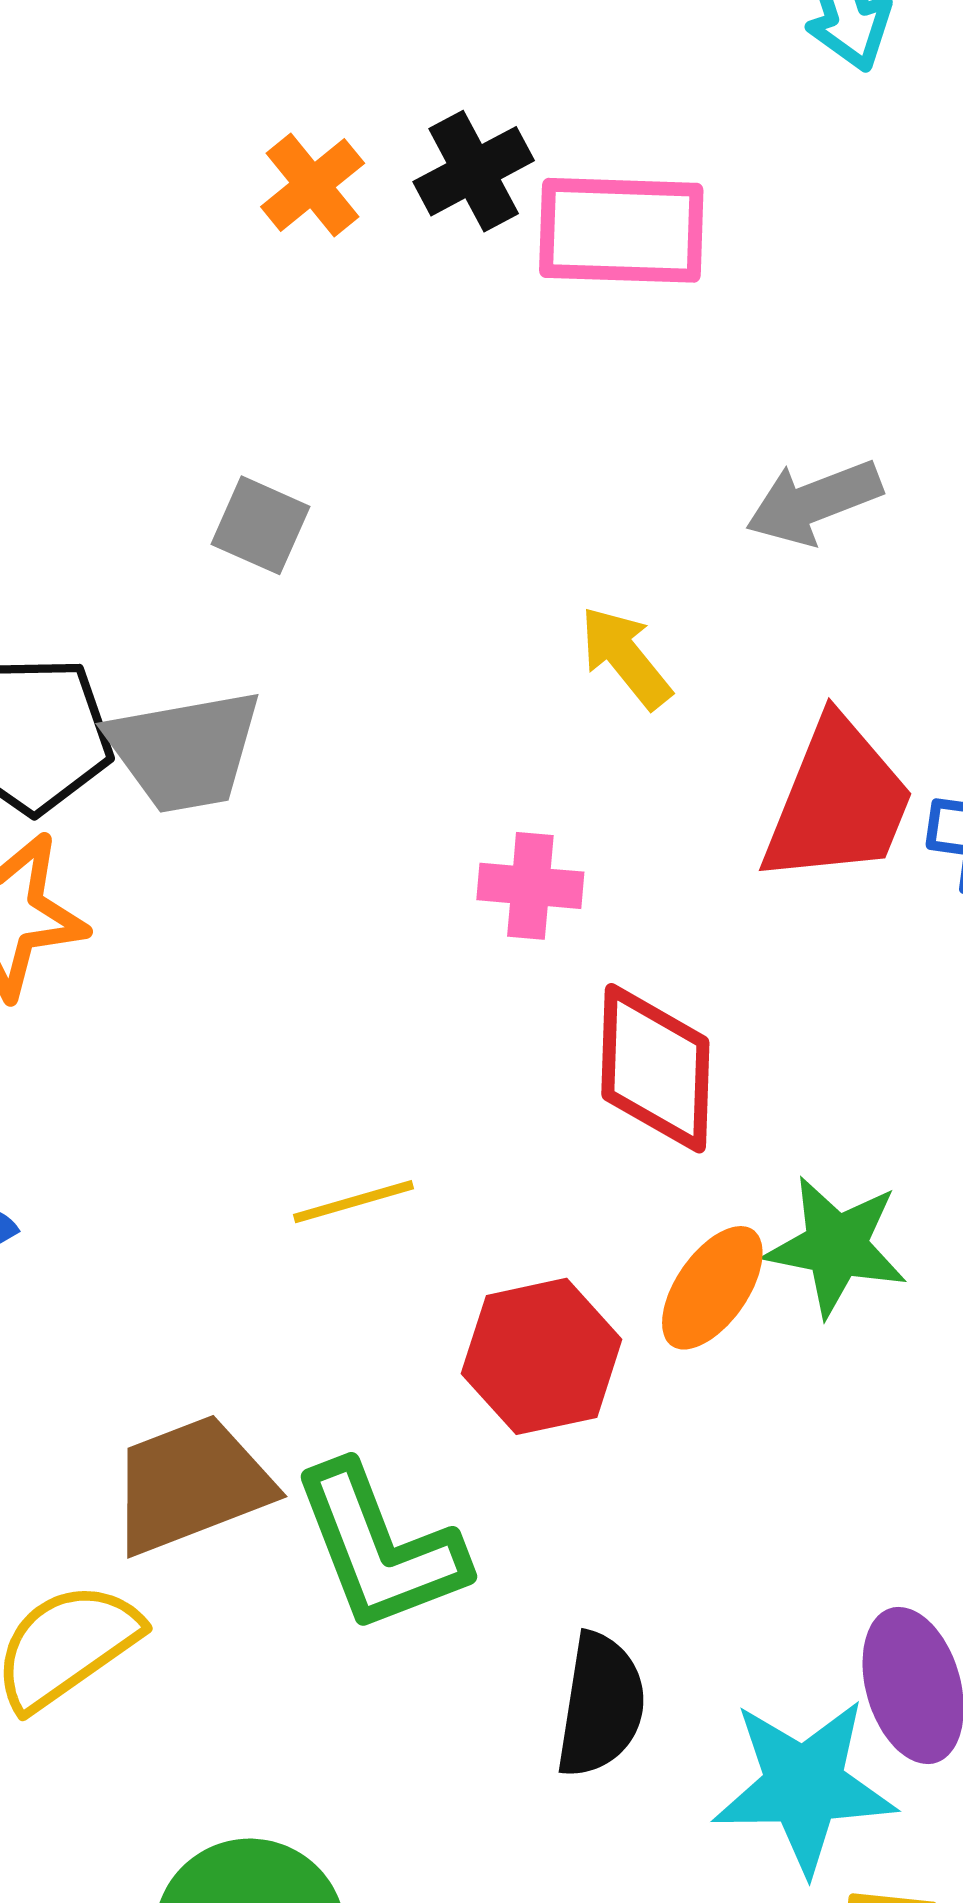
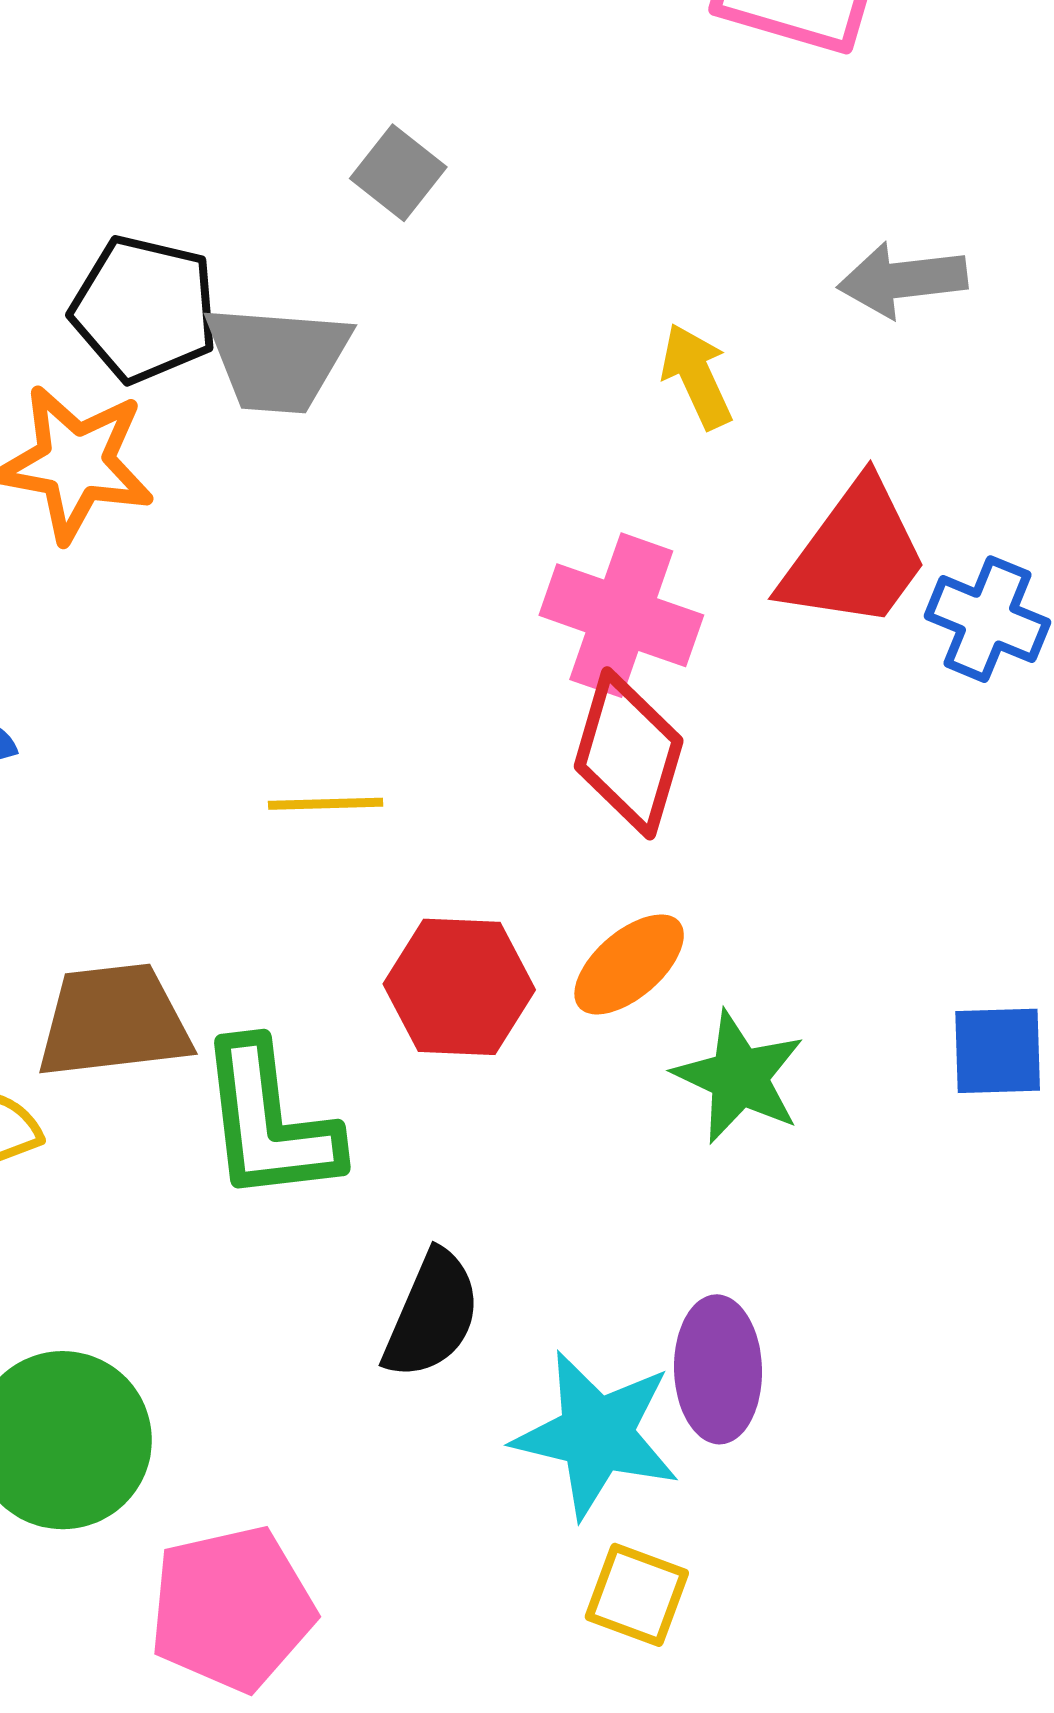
pink cross: (530, 886) -> (621, 615), moved, size x1.6
green star: (836, 1246) -> (739, 1077), moved

